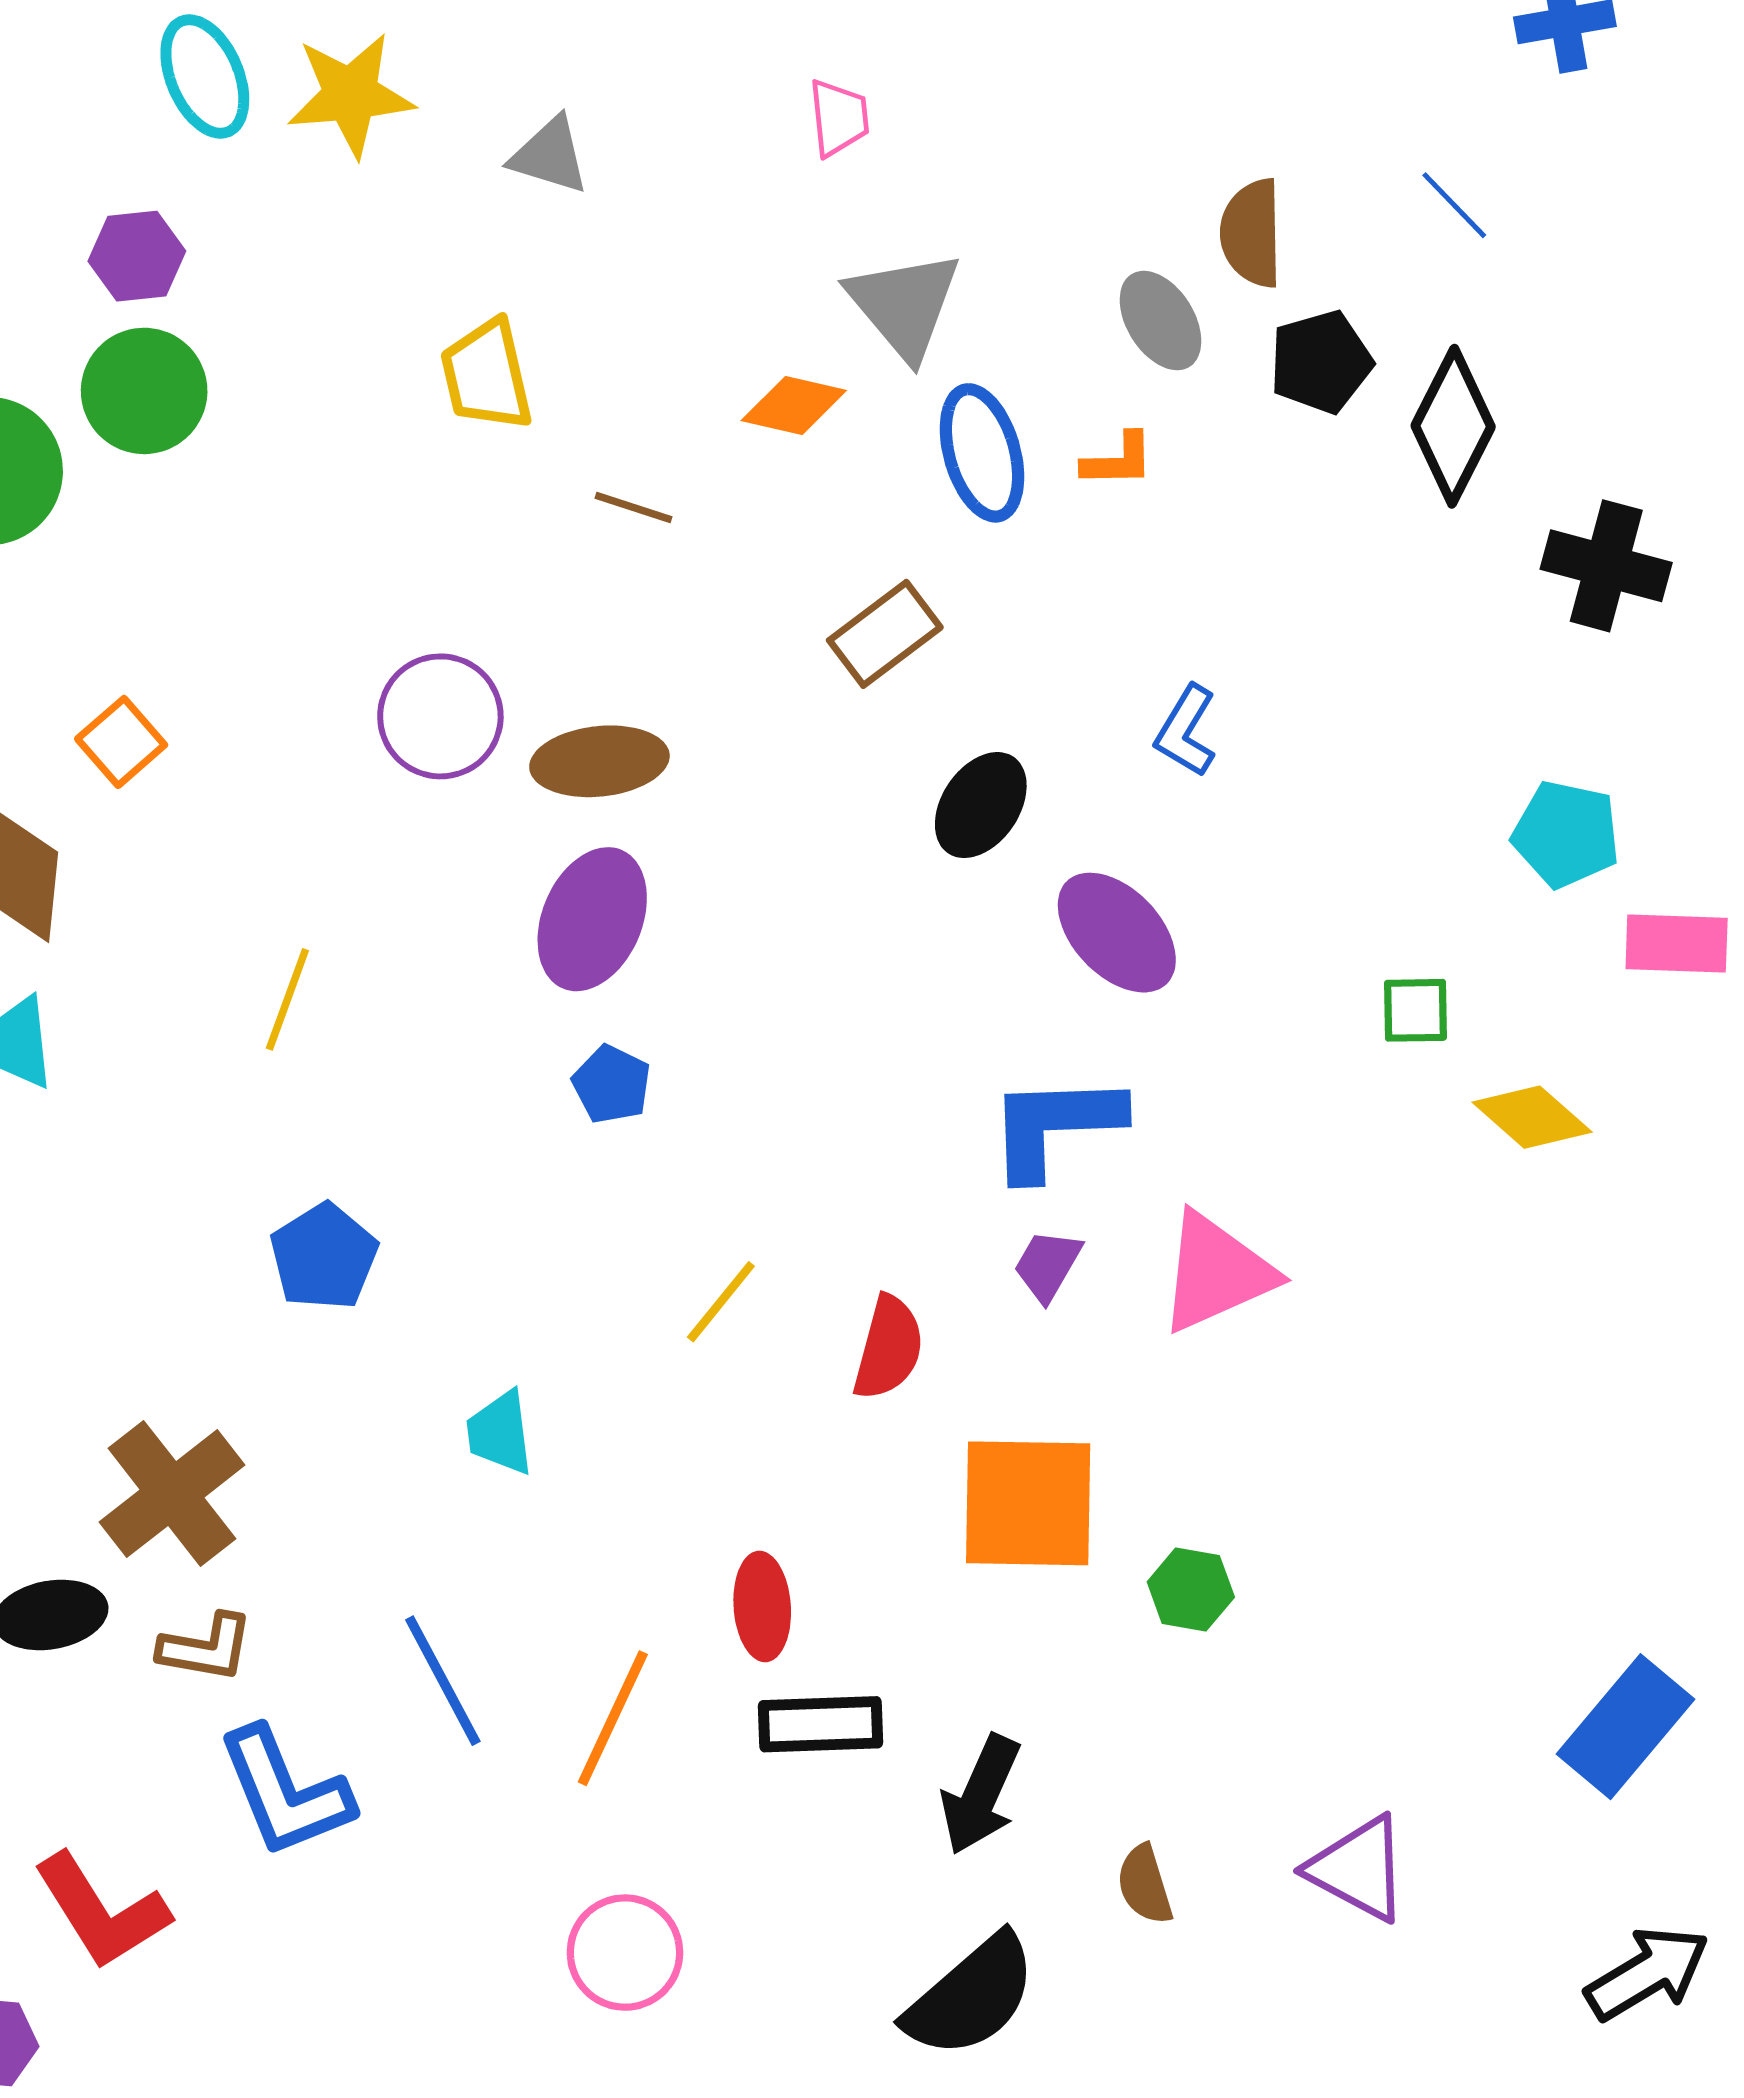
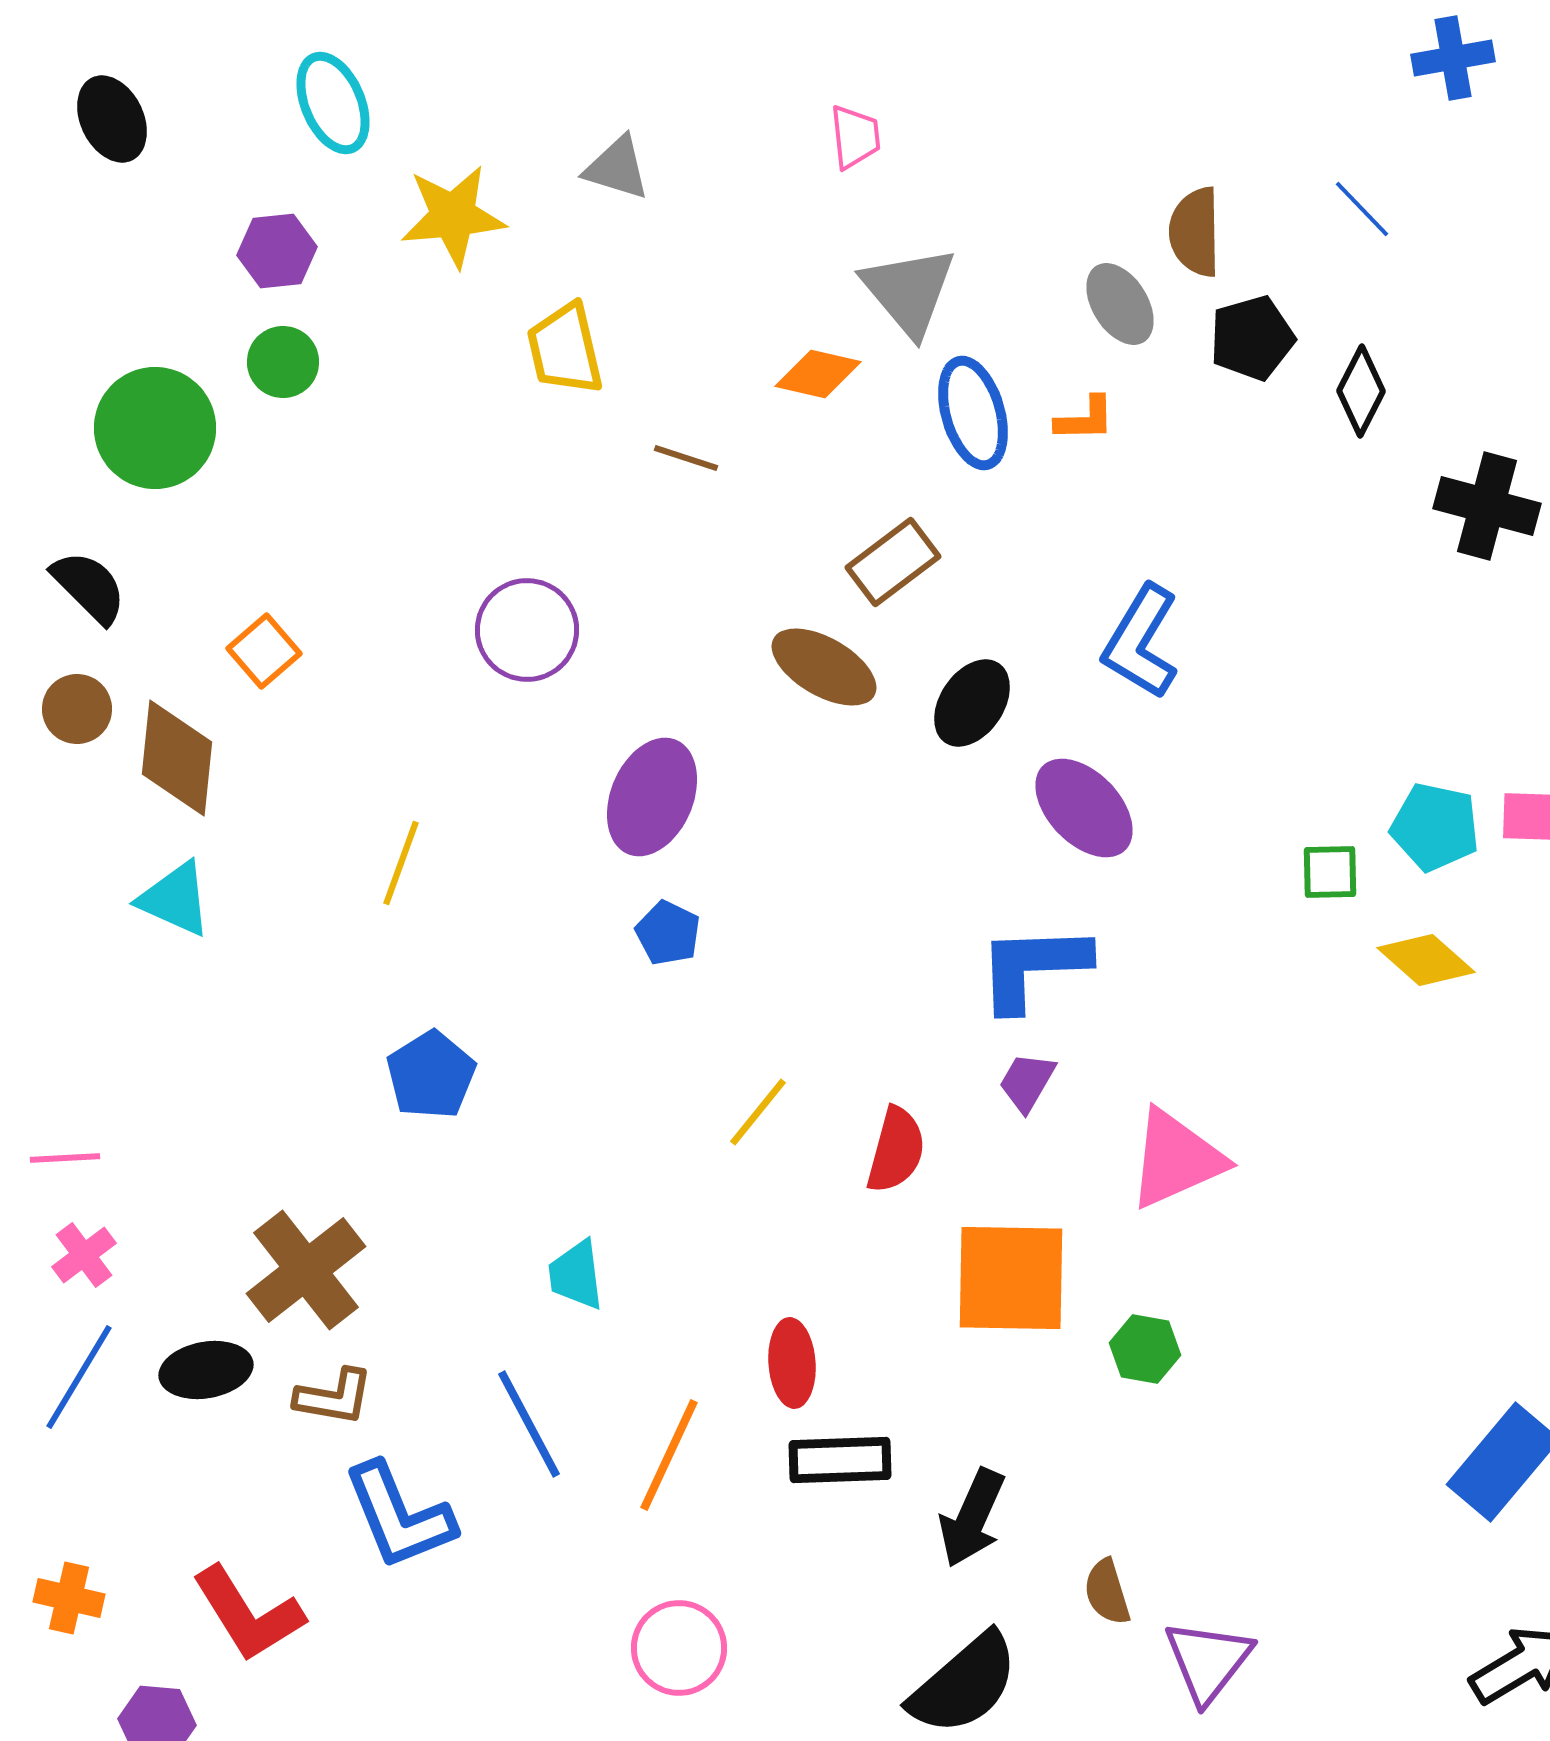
yellow star: (351, 95) -> (453, 216), moved
green circle: (144, 391) -> (283, 362), size x0.7
black diamond: (1453, 426) -> (1361, 391), size x0.7
blue L-shape: (1186, 731) -> (1141, 642), size x1.5
brown ellipse: (599, 761) -> (824, 667), moved, turned 36
cyan pentagon: (1566, 834) -> (1435, 827), moved
pink triangle: (1216, 1273) -> (1176, 1159), moved
cyan trapezoid: (500, 1433) -> (576, 1275), moved
purple triangle: (1358, 1869) -> (1208, 1661), moved, turned 40

